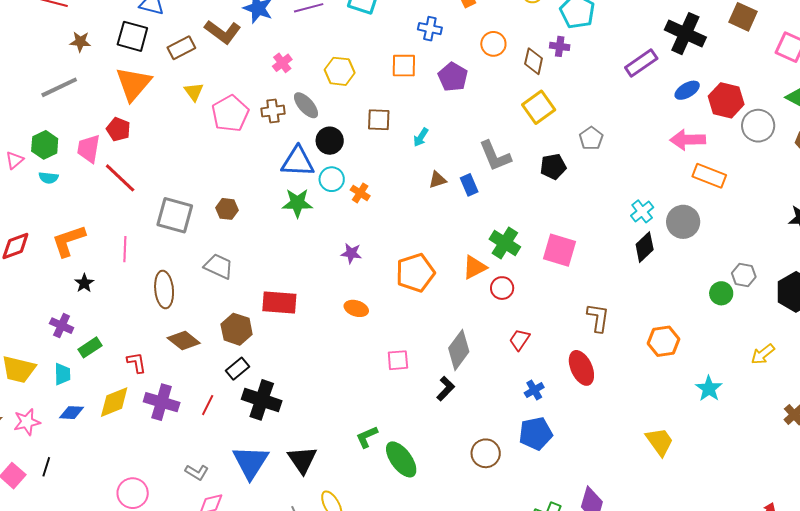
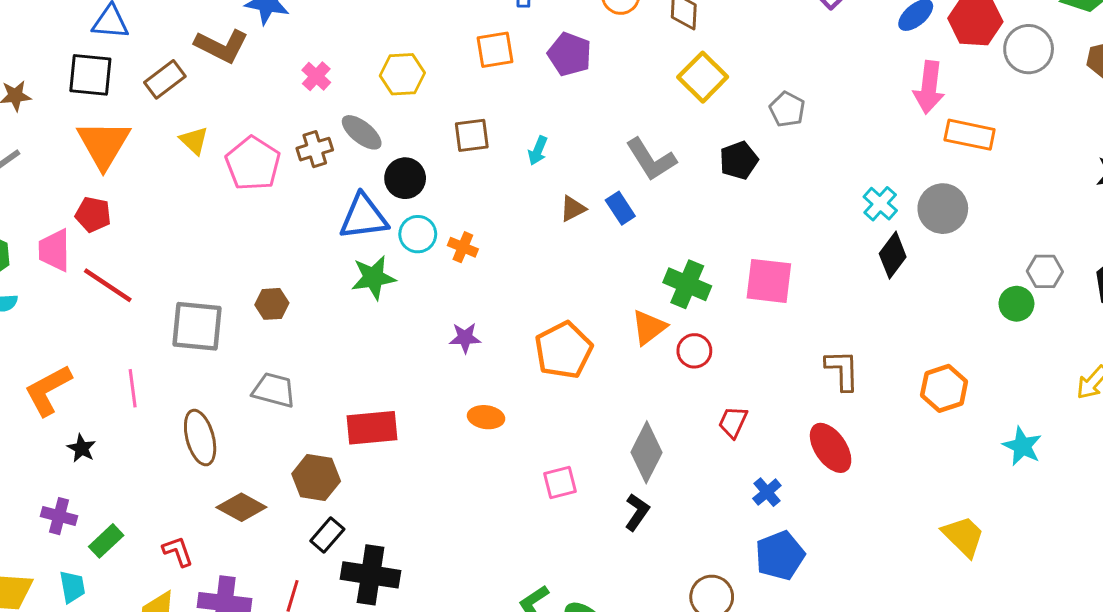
pink arrow: (688, 140) -> (929, 87), turned -72

